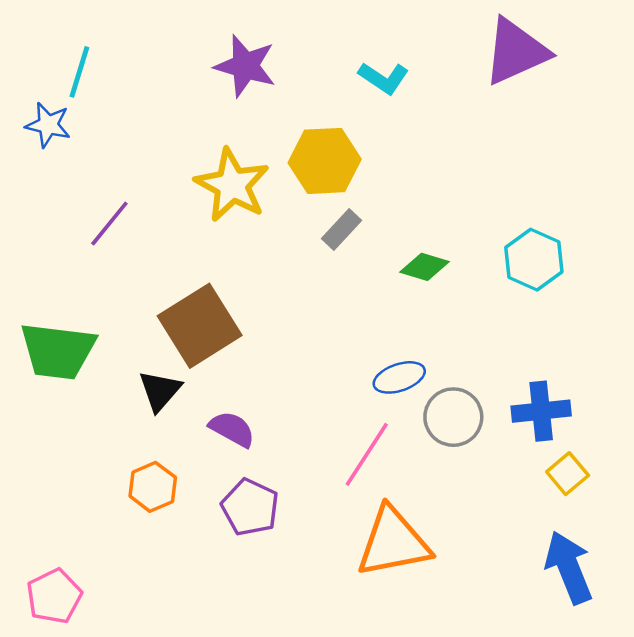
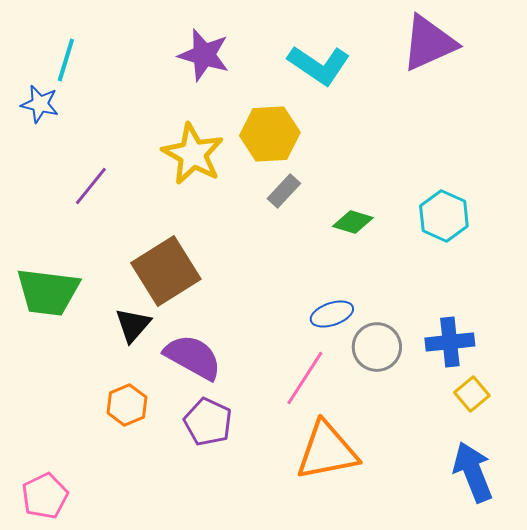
cyan L-shape: (384, 78) -> (319, 65), size x1.5
purple semicircle: (232, 429) -> (193, 357), size x1.5

